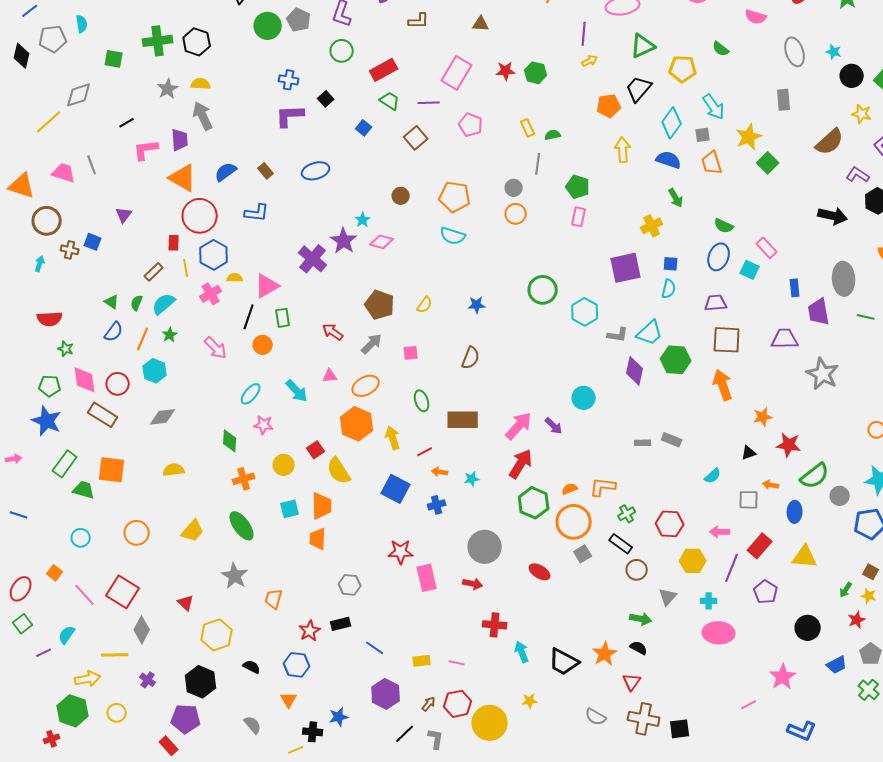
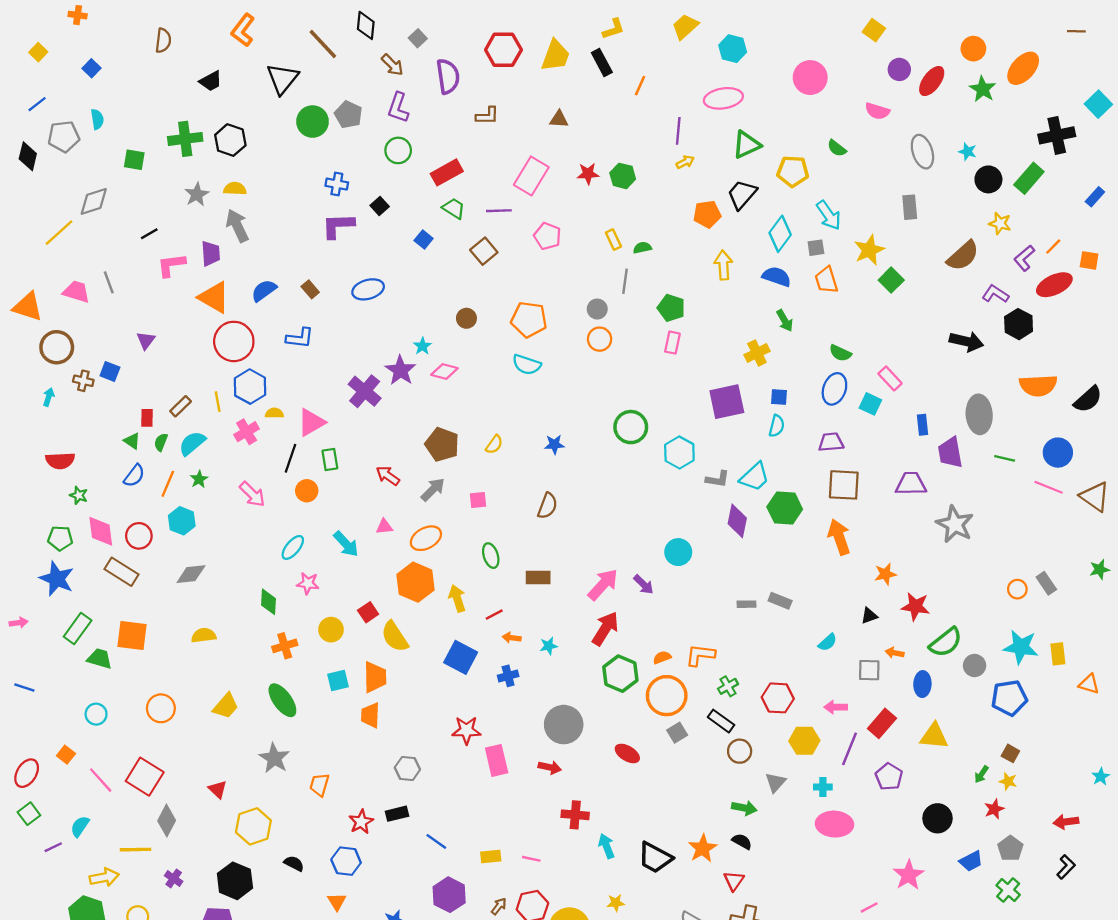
red rectangle: (174, 243) -> (147, 418), moved
brown rectangle: (463, 420) -> (538, 578), size x0.7

